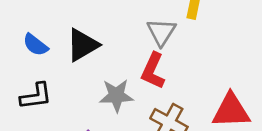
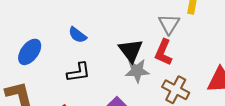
black triangle: (83, 45) -> (131, 51), moved, turned -36

